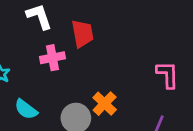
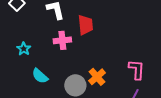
pink L-shape: (168, 75) -> (137, 70), moved

